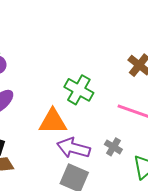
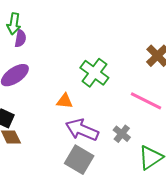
orange triangle: (53, 122) -> (65, 101), size x0.6

